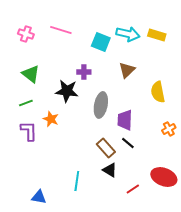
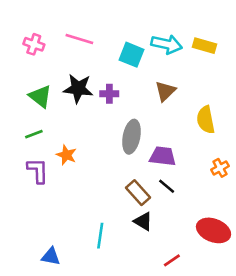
black star: (67, 91) -> (78, 89), moved
purple trapezoid: (125, 120) -> (163, 156), turned 95
red line: (133, 189) -> (172, 260), moved

